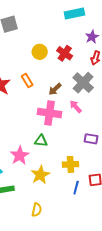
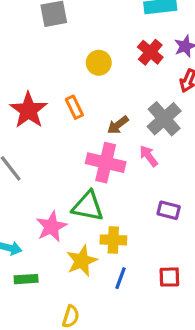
red cross: (65, 53) -> (150, 52), moved
green triangle: (41, 141) -> (88, 206), size x1.5
yellow cross: (71, 164) -> (113, 240), moved
blue line: (76, 188) -> (121, 278), moved

